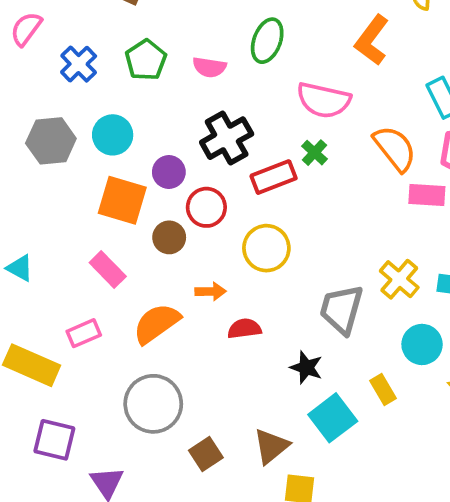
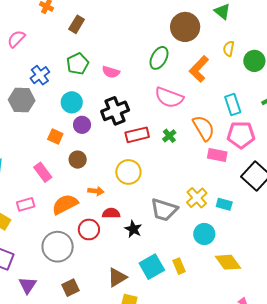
green ellipse: (267, 41) -> (159, 58), moved
blue cross: (79, 64) -> (40, 75), moved
cyan circle: (113, 135) -> (72, 102), moved
green cross: (315, 153) -> (169, 136), moved
orange square: (122, 200) -> (55, 137), size x0.6
red circle: (206, 207) -> (89, 229), moved
gray trapezoid: (341, 309) -> (164, 210), turned -96
black star: (306, 368) -> (133, 229), moved
yellow rectangle: (383, 390) -> (179, 266), moved
brown square: (206, 454) -> (71, 288), moved

